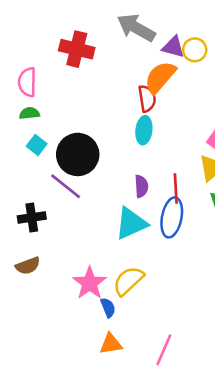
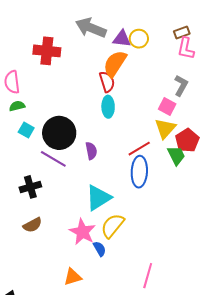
purple semicircle: (141, 186) -> (91, 151), moved
red line: (176, 188) -> (139, 149), turned 70
cyan triangle: (131, 223) -> (98, 198), moved
orange triangle: (111, 344) -> (73, 277), moved

